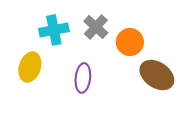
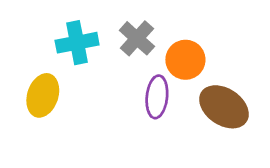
purple ellipse: (83, 78) -> (157, 97), moved

